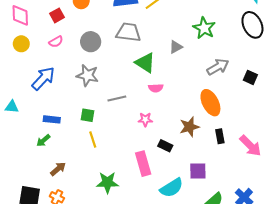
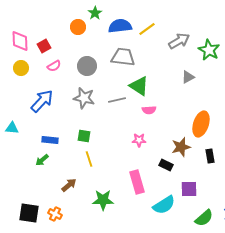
red square: (57, 15) -> (44, 46), moved
green star: (204, 28) -> (209, 50), moved
gray triangle: (176, 47) -> (188, 77), moved
gray arrow: (218, 67) -> (179, 41), moved
gray line: (117, 98) -> (117, 100), moved
orange ellipse: (210, 103) -> (201, 124), turned 45
black rectangle: (165, 146) -> (166, 165), moved
brown arrow: (58, 169) -> (69, 185), moved

